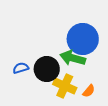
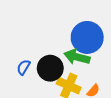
blue semicircle: (21, 68) -> (24, 67), turned -42

